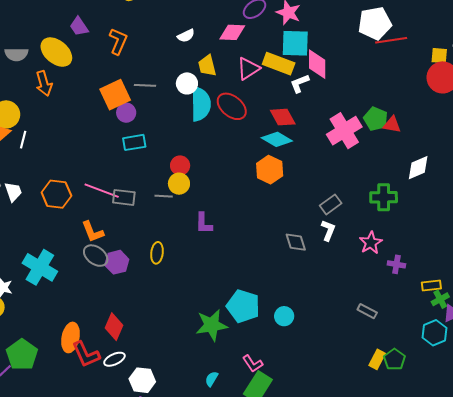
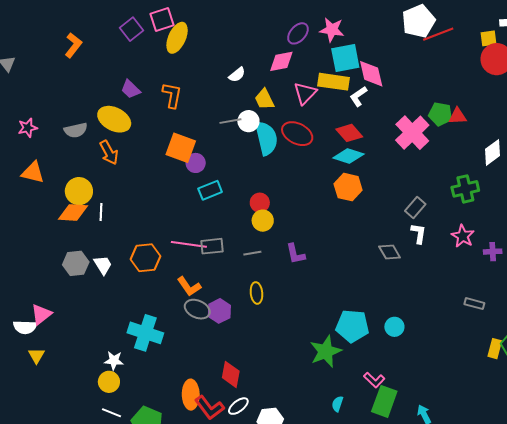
gray line: (145, 85) -> (230, 121), moved
orange square: (115, 95) -> (181, 148), turned -32
gray line: (164, 196) -> (252, 253), moved

